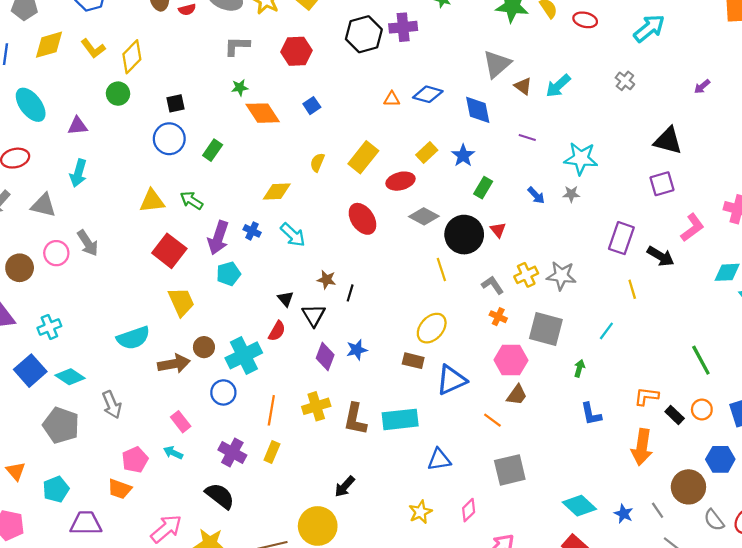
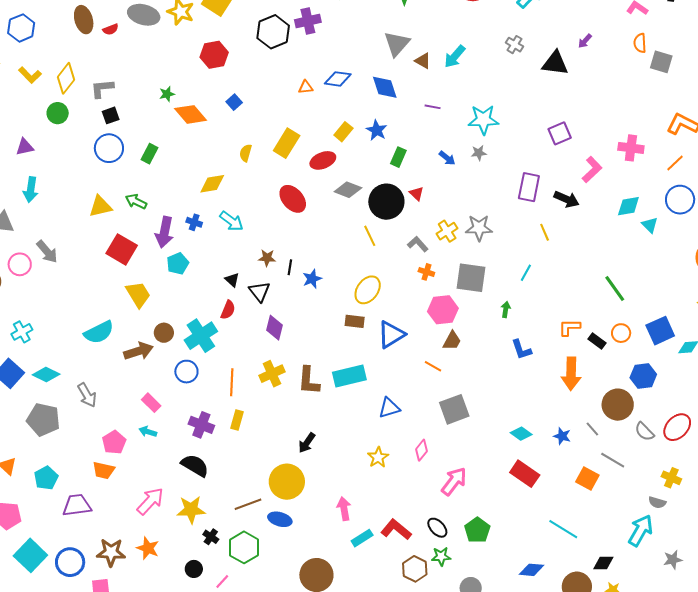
gray L-shape: (237, 46) -> (102, 89), moved
black triangle: (668, 141) -> (555, 63), moved
blue star: (357, 350) -> (312, 279), moved
cyan diamond: (579, 506) -> (521, 434), size x0.7

